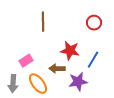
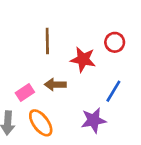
red star: (70, 51) -> (83, 59), moved
brown arrow: (57, 69) -> (55, 85), moved

